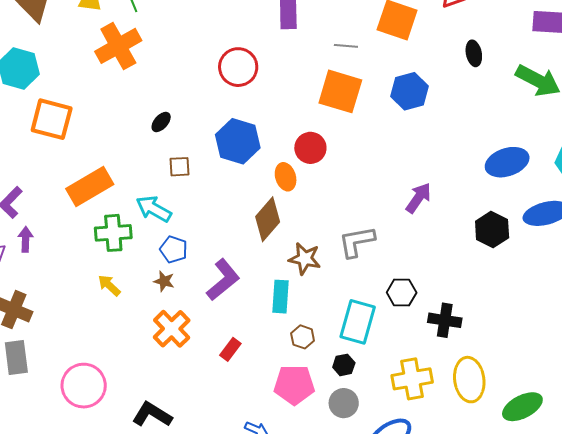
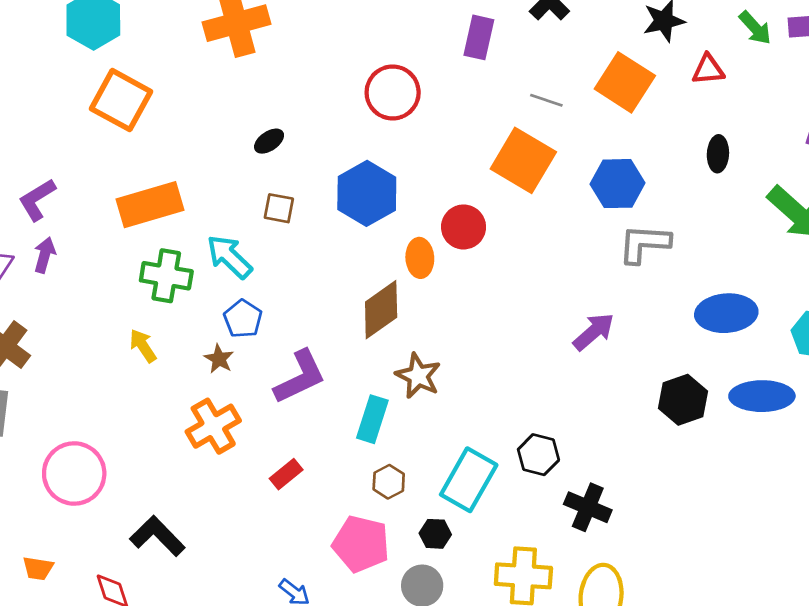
gray L-shape: (357, 242) -> (644, 244), moved

